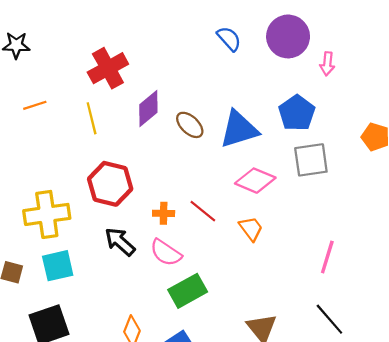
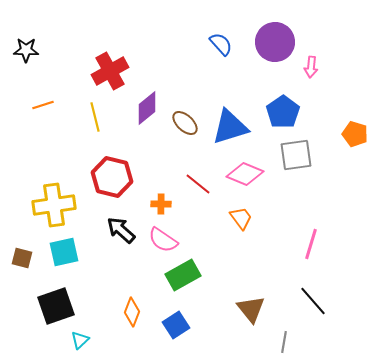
red line: (203, 211) -> (198, 184), moved

